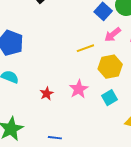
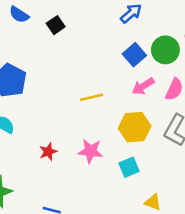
yellow line: (85, 48) -> (91, 97), moved
pink star: (79, 89) -> (90, 151), turned 30

